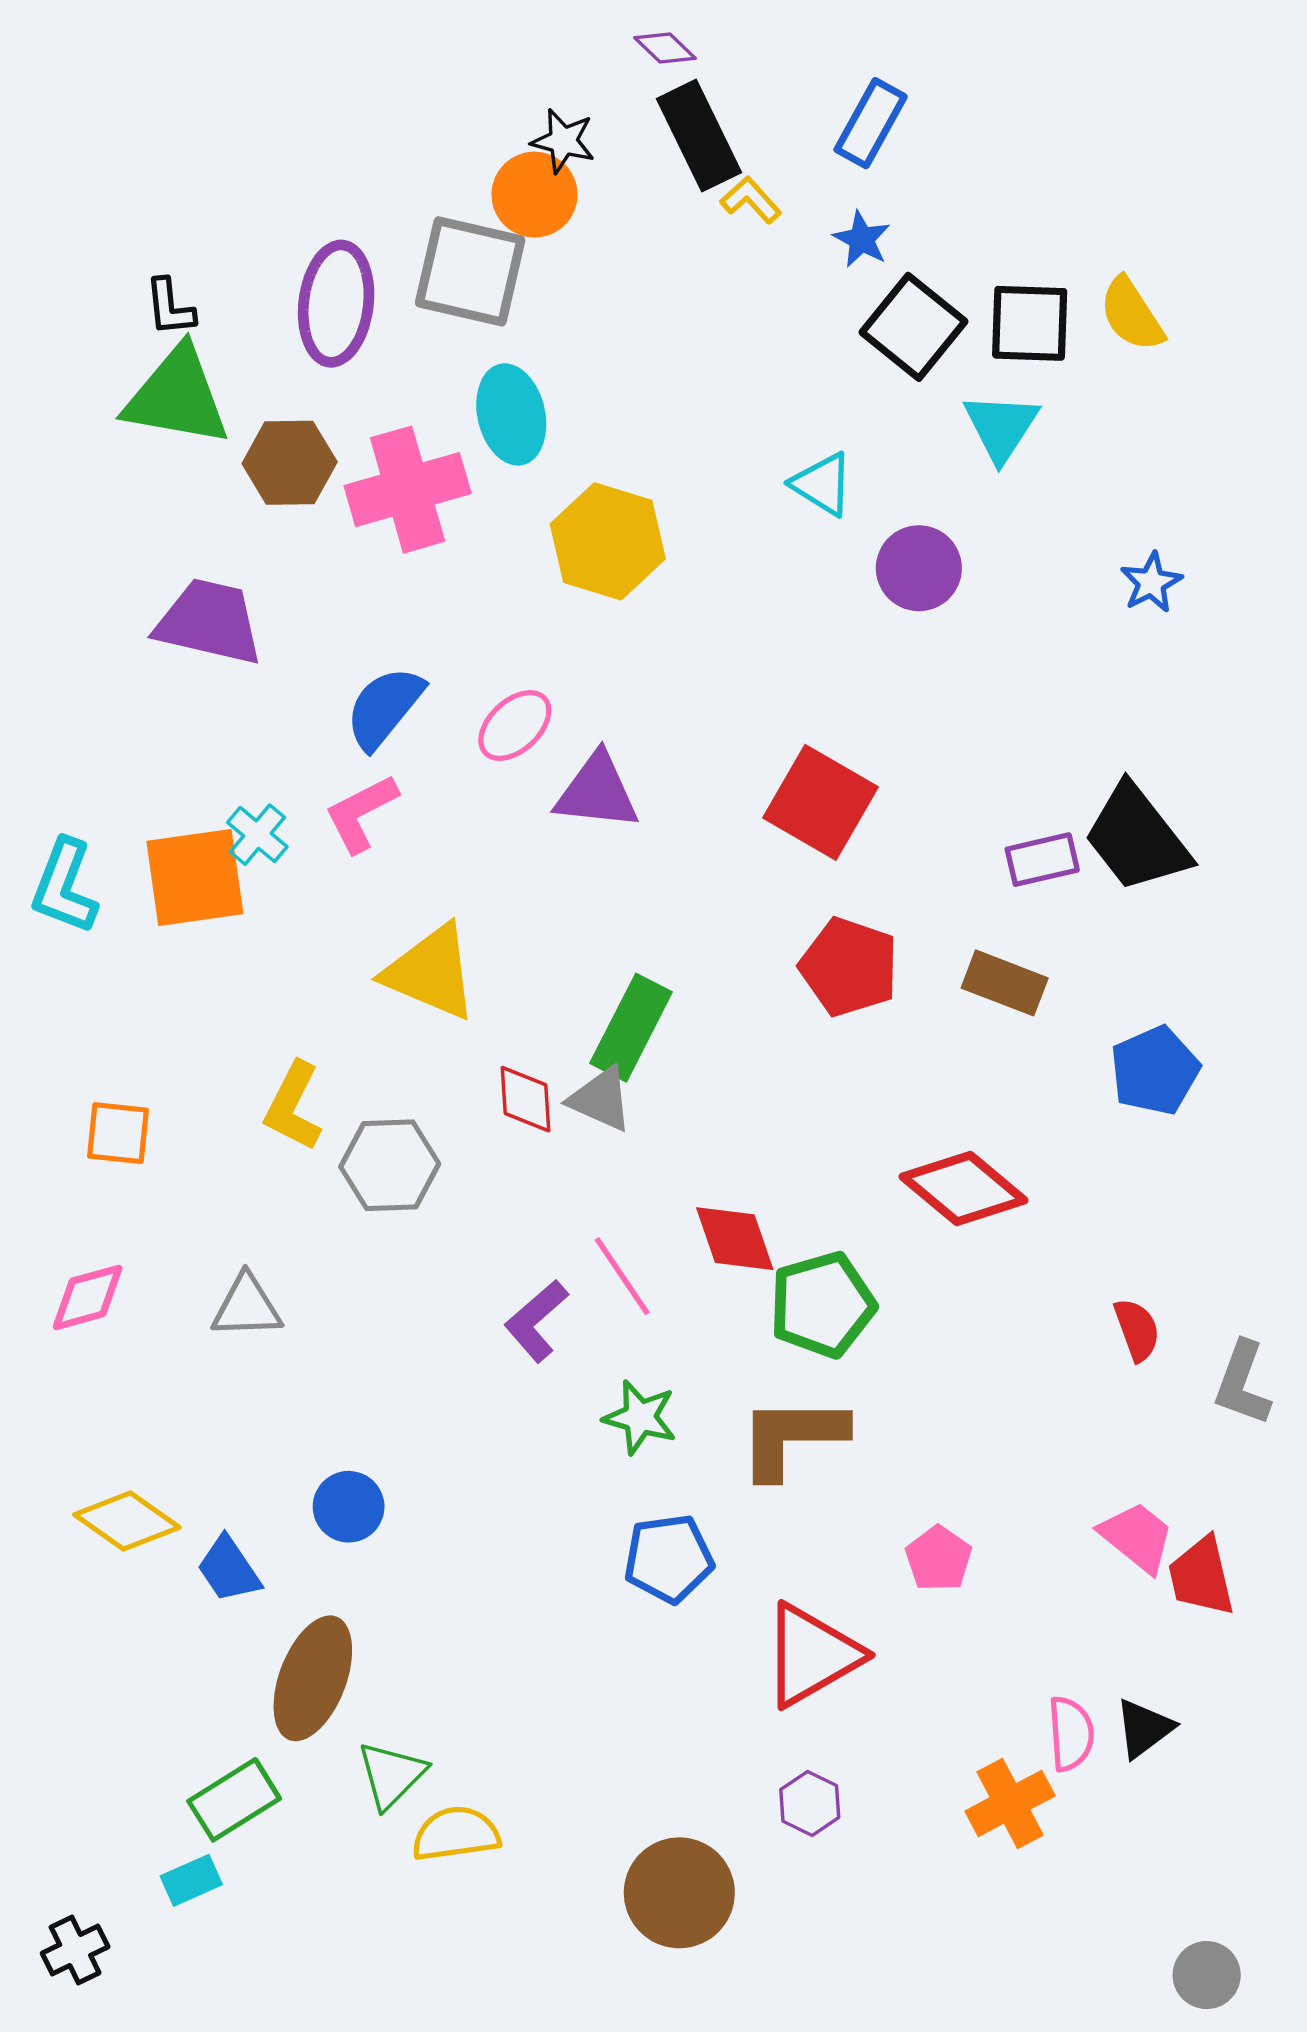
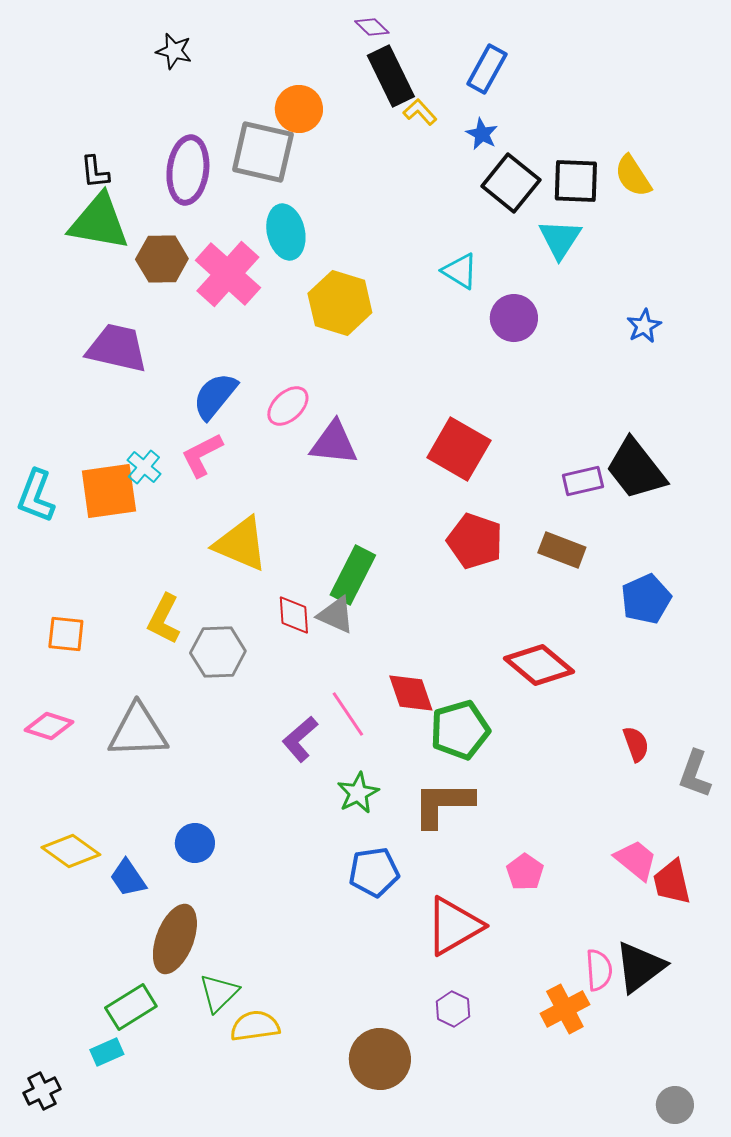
black star: (563, 141) -> (174, 51), moved
pink cross: (408, 490) -> (228, 274), turned -32
pink diamond: (88, 1298) -> (49, 726), turned 33
gray triangle: (247, 1306) -> (138, 731), size x1.5
green star: (640, 1417) -> (358, 793), turned 30
black triangle: (1144, 1728) -> (640, 967), size x1.5

